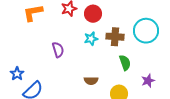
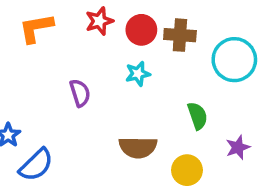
brown cross: (115, 37) -> (180, 35), moved
brown semicircle: (91, 81) -> (138, 147), size x1.5

